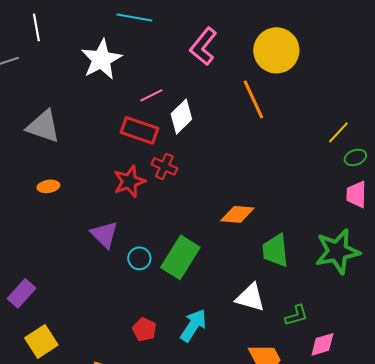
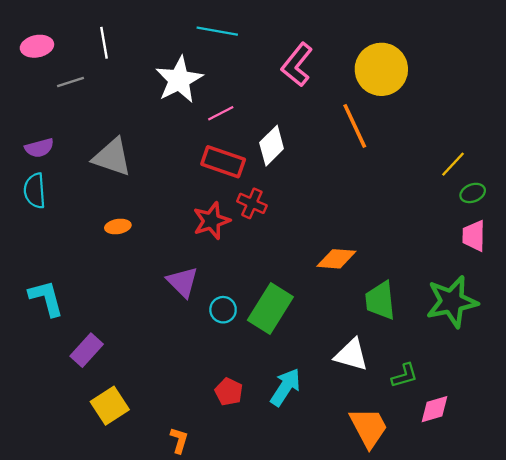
pink line: (151, 95) -> (221, 113), moved

